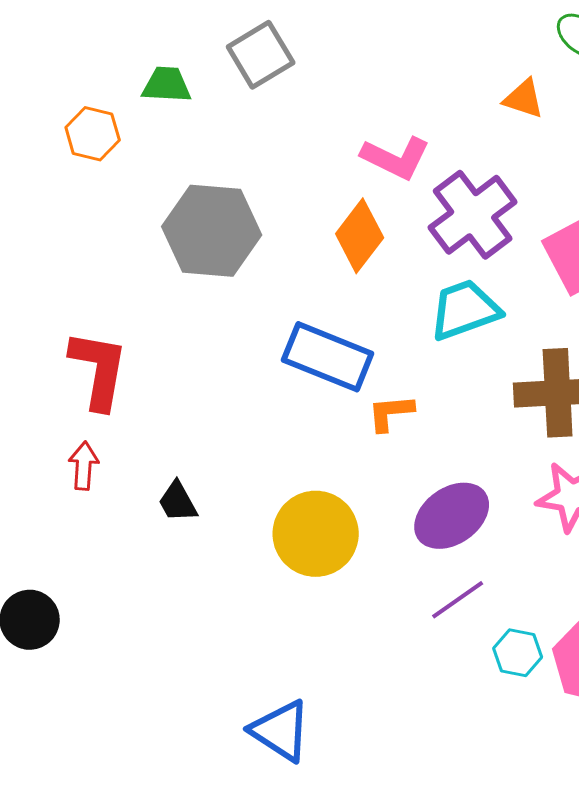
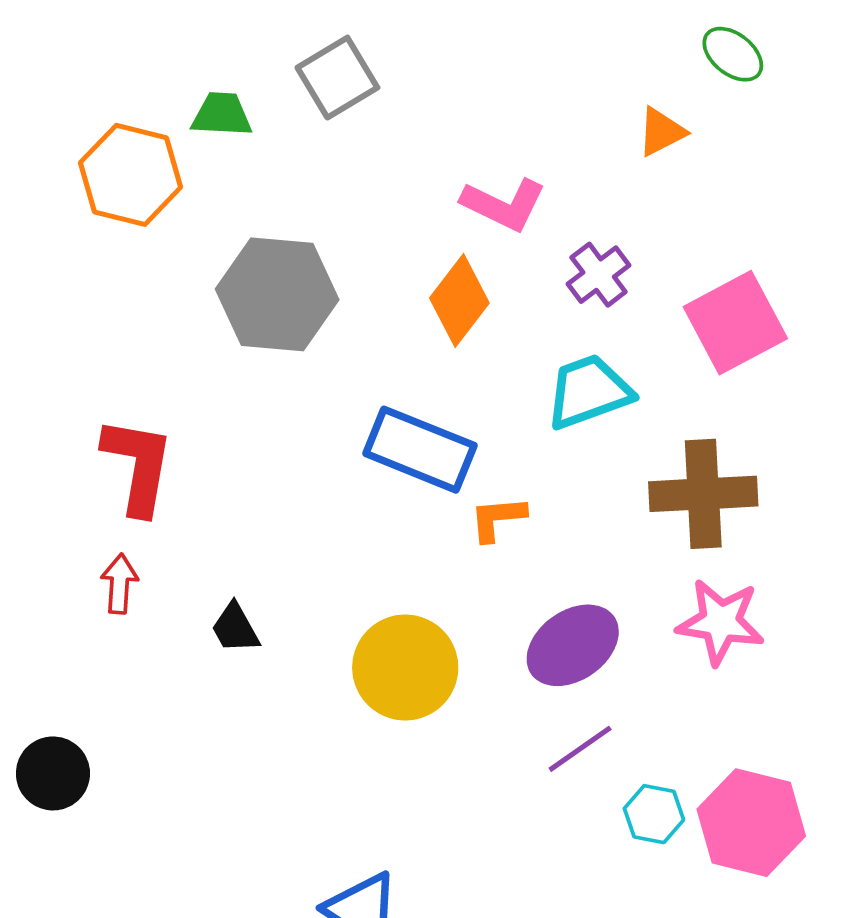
orange triangle: (524, 99) -> (661, 132), turned -45
orange hexagon: (93, 134) -> (131, 175), size x1.5
purple cross: (473, 215) -> (599, 275), size x0.6

